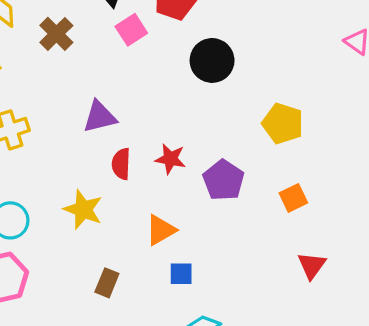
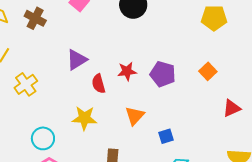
yellow pentagon: (283, 124) -> (214, 18), moved
red triangle: (312, 265) -> (232, 108), turned 48
blue square: (181, 274) -> (166, 136), moved

